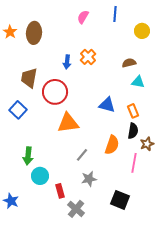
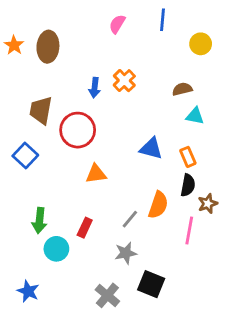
orange triangle: (68, 123) -> (96, 174), size x0.7
gray line: (82, 155) -> (130, 219), moved
red rectangle: (60, 191) -> (85, 228), moved, turned 40
black square: (120, 200) -> (151, 284), moved
blue star: (11, 201) -> (28, 291), moved

